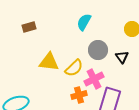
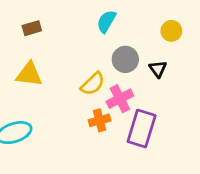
yellow triangle: (49, 62) -> (29, 74), moved

